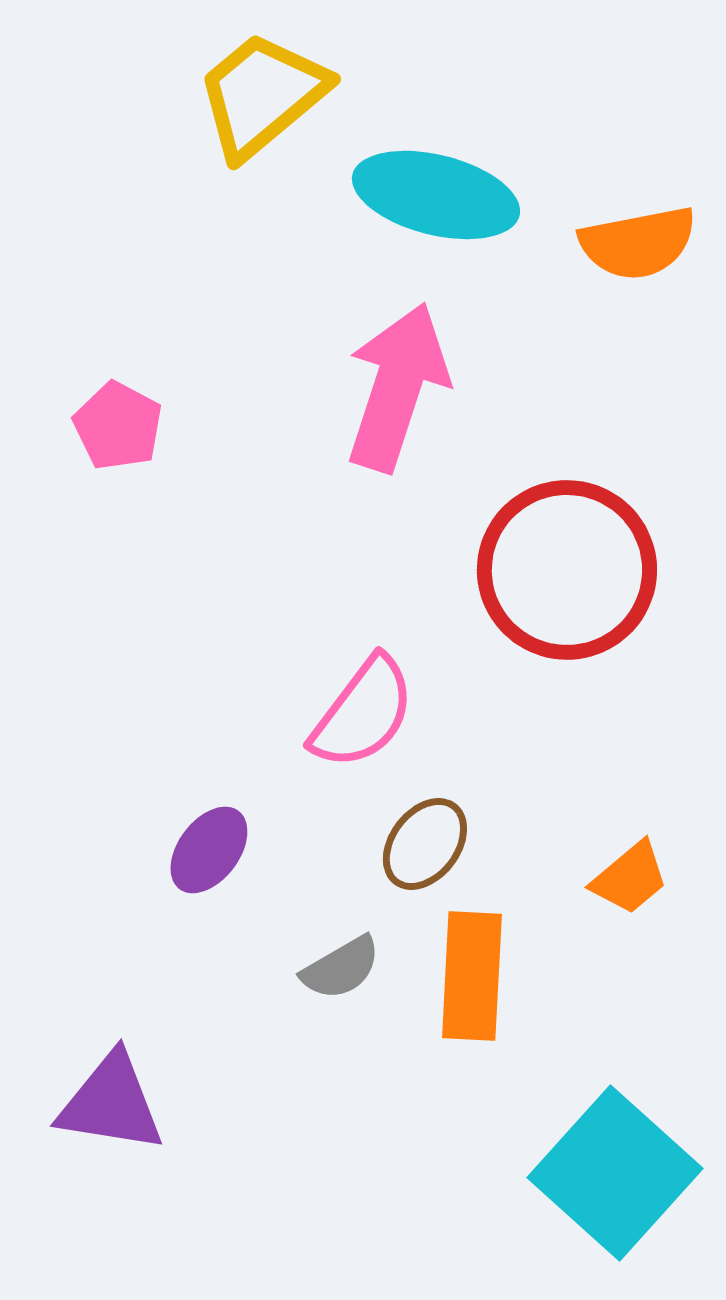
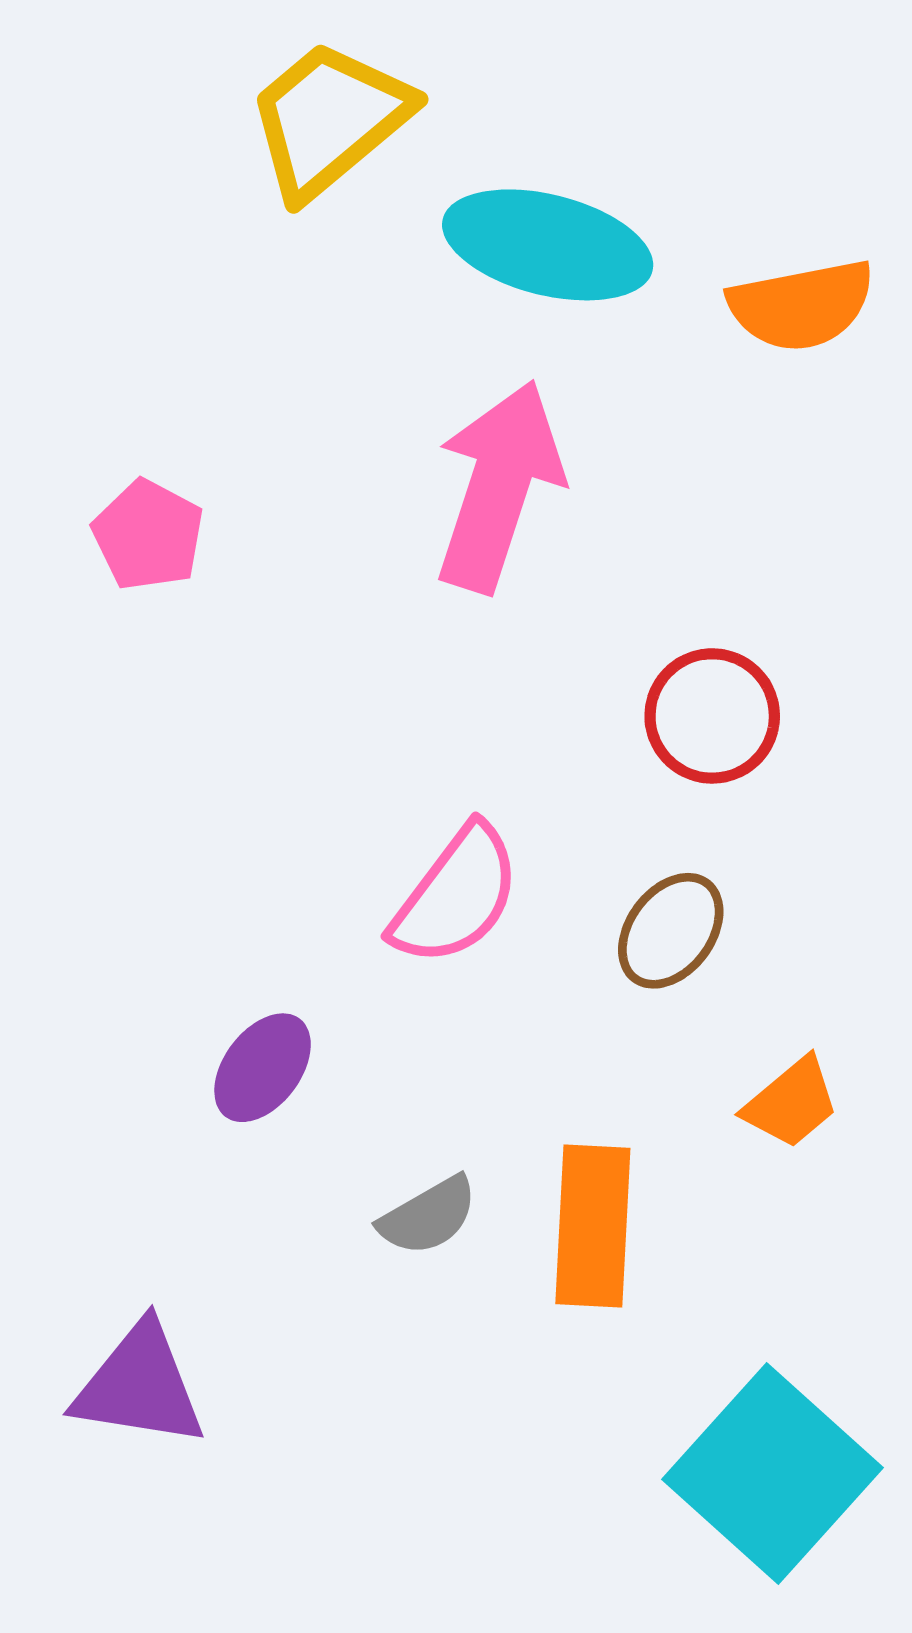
red circle: (567, 570) -> (712, 716), size x0.6
brown ellipse: (425, 844) -> (671, 931), moved

